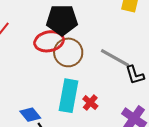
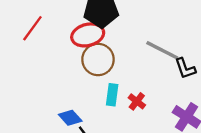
brown circle: (68, 52) -> (98, 59), moved
cyan rectangle: (69, 96) -> (112, 95), size x0.6

